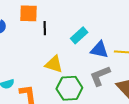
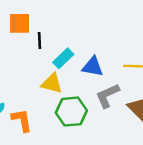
cyan rectangle: (79, 35) -> (63, 58), moved
blue triangle: (99, 50) -> (93, 67), moved

